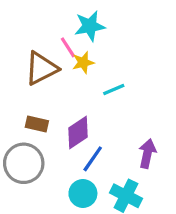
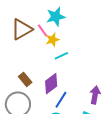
brown triangle: (41, 68) -> (22, 29), moved
cyan line: (114, 90) -> (61, 56), moved
brown rectangle: (37, 124) -> (25, 79), turned 40

